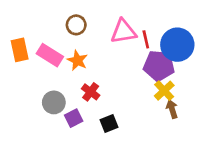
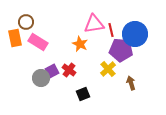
brown circle: (76, 25) -> (26, 22), moved
orange star: (77, 60) -> (80, 44), moved
yellow cross: (164, 91) -> (108, 69), moved
purple square: (74, 118) -> (52, 71), moved

